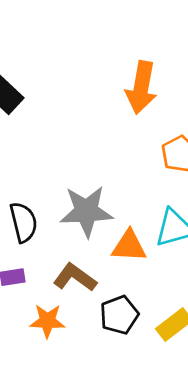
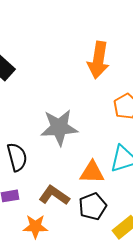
gray star: (86, 211) -> (59, 127), moved
black pentagon: (119, 315) -> (93, 206), moved

